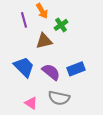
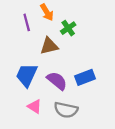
blue trapezoid: (24, 67) -> (27, 75), turned -110
pink triangle: (31, 103) -> (35, 107), moved

